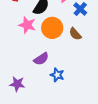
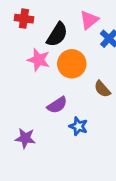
brown semicircle: (75, 34) -> (102, 89), moved

